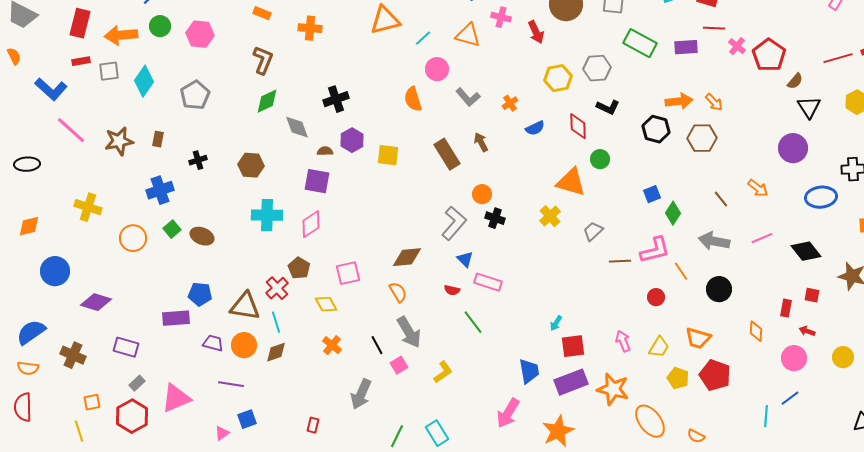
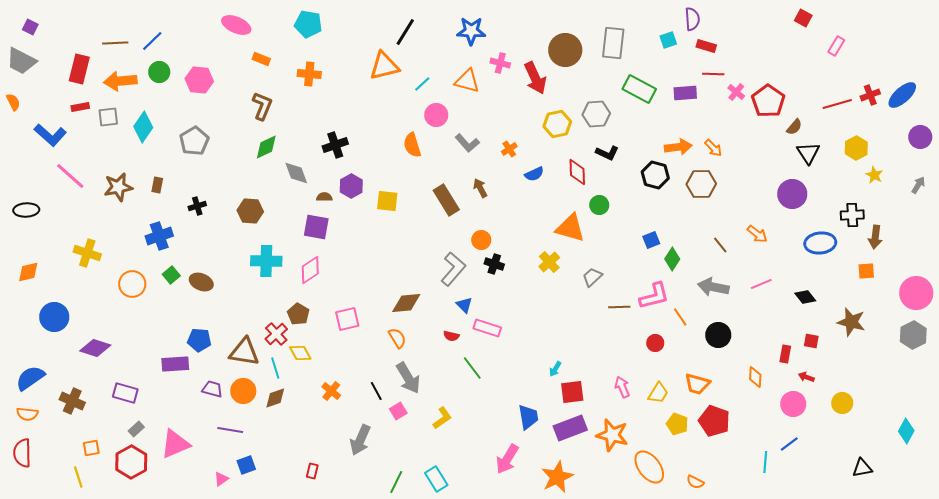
red arrow: (536, 32) -> (535, 78), size x1.4
black diamond: (806, 251) -> (805, 297), size x0.7
yellow diamond: (326, 304) -> (300, 353), moved

